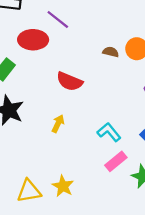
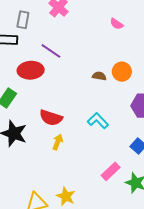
red semicircle: (70, 81) -> (51, 118), moved
cyan L-shape: (109, 132) -> (98, 121), moved

